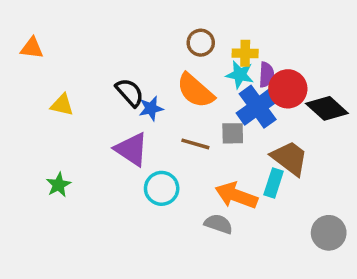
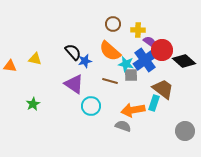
orange triangle: (32, 48) -> (10, 66), moved
cyan star: (240, 75) -> (126, 64), moved
purple semicircle: (266, 75) -> (150, 42), turned -56
orange arrow: (236, 195) -> (133, 110), turned -30

